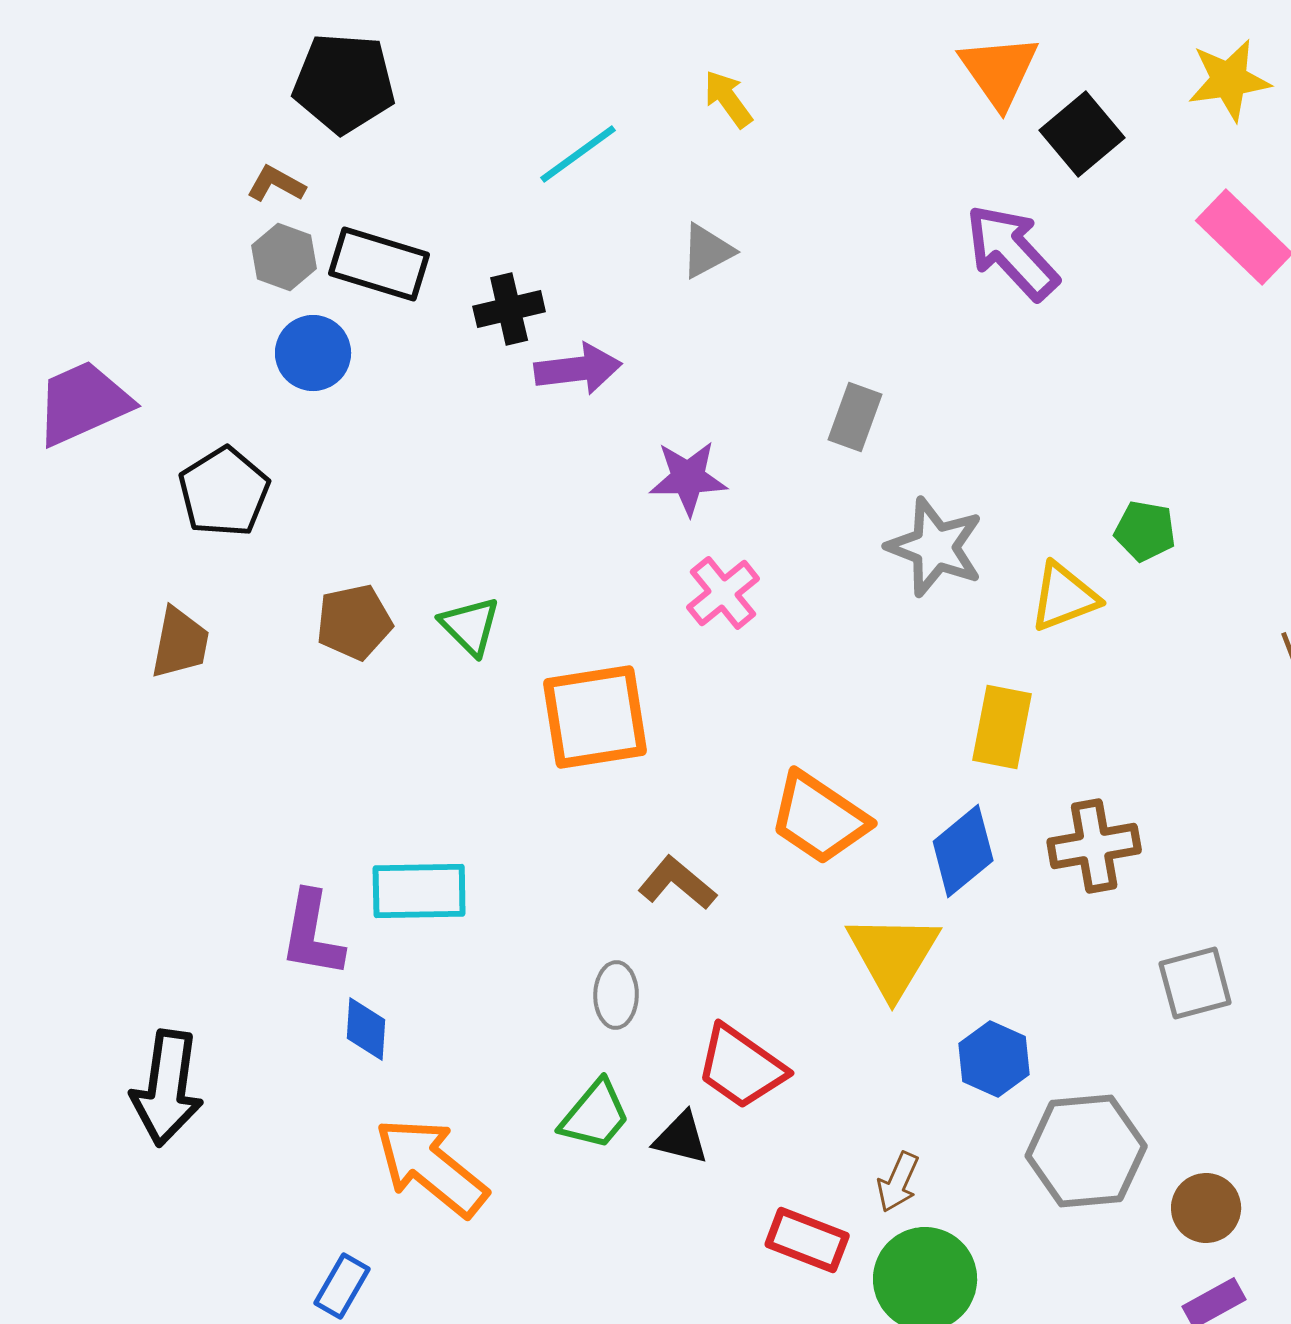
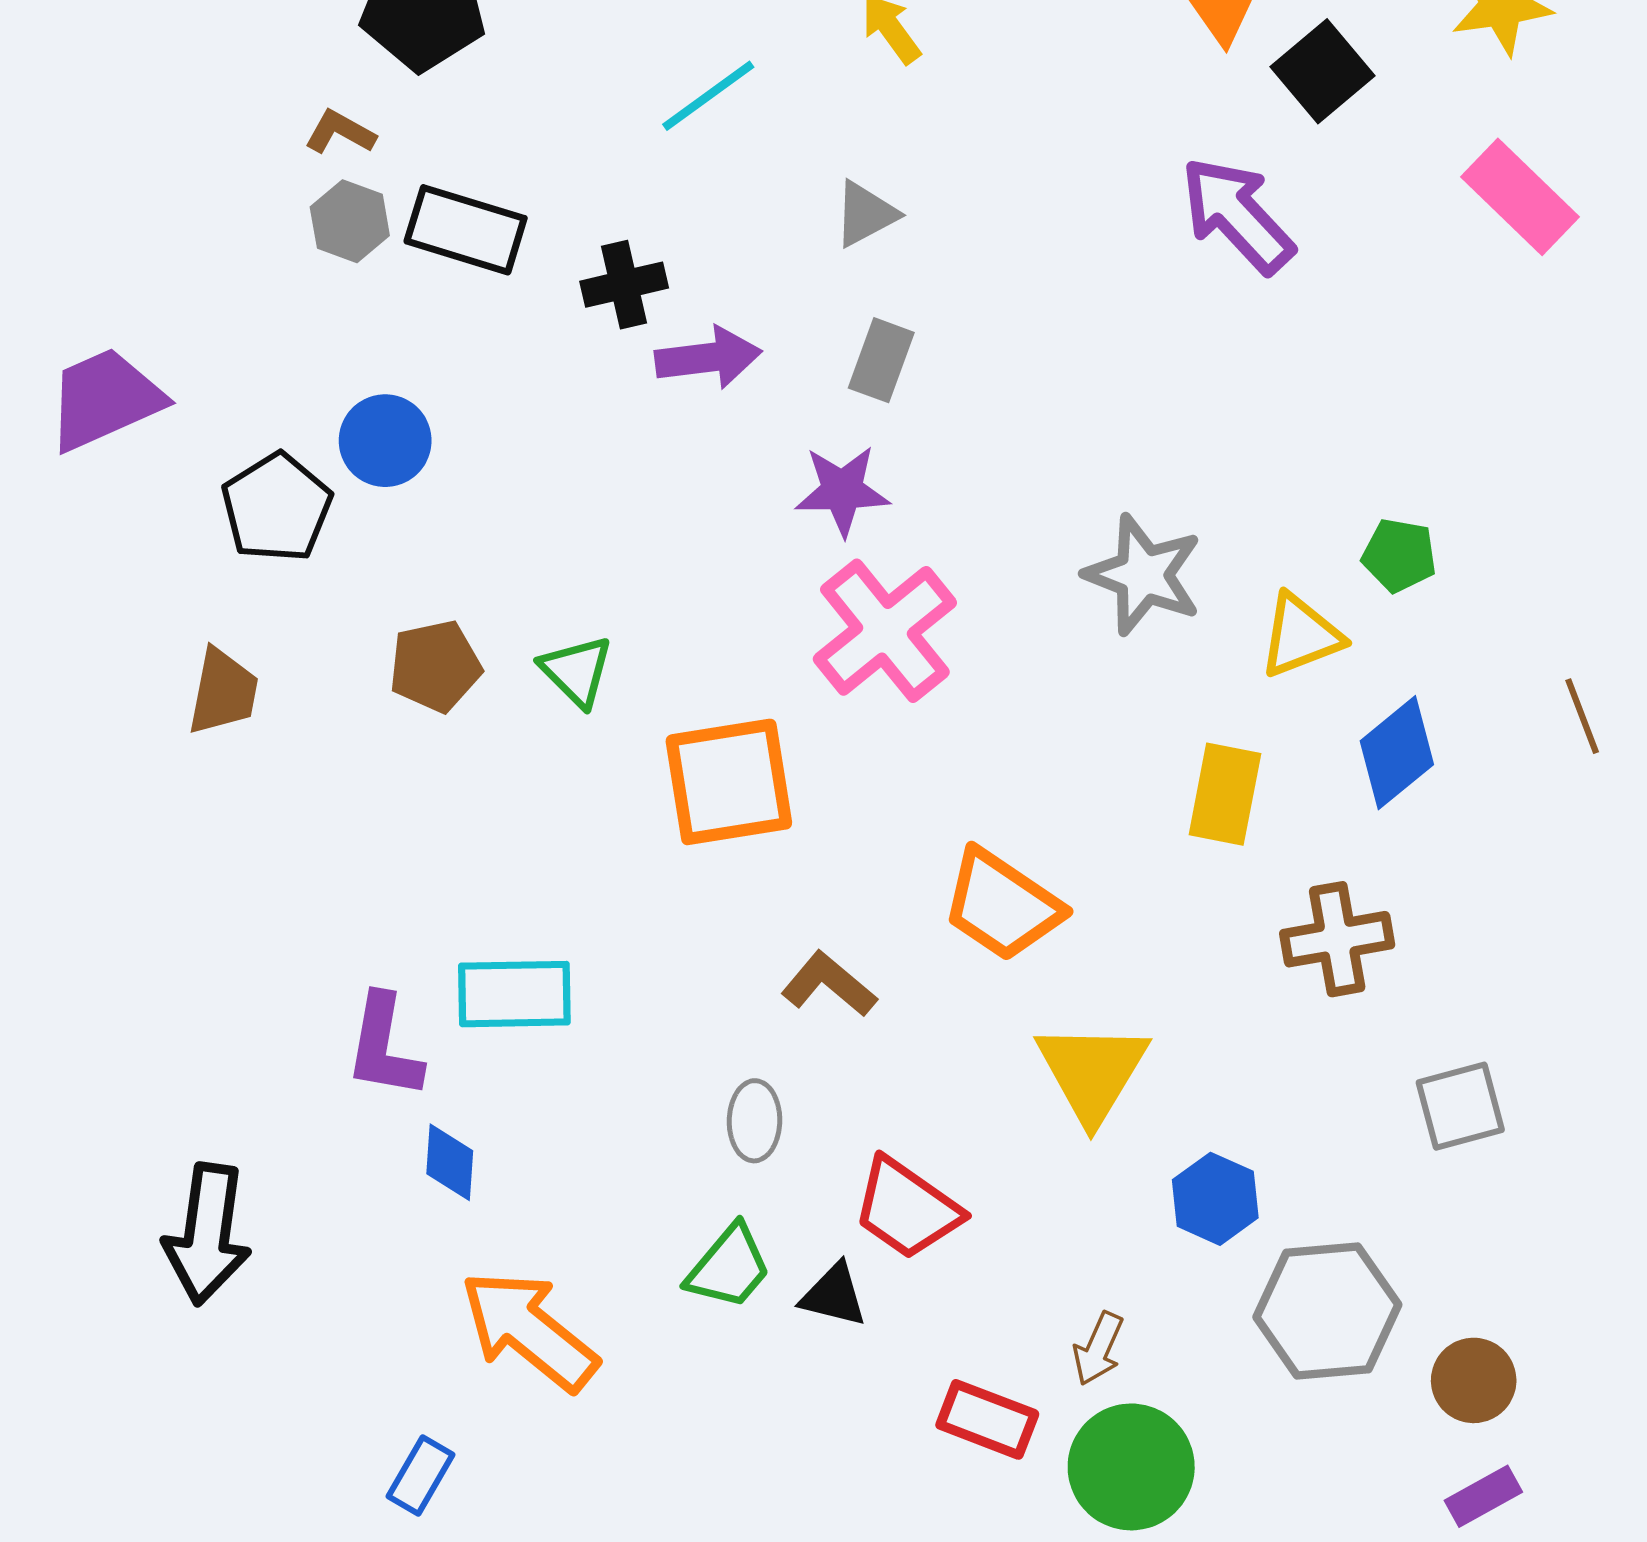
blue circle: (313, 353) -> (385, 441), moved
gray rectangle: (855, 417) -> (881, 360), moved
pink cross: (723, 593) -> (885, 631), size x1.6
blue diamond: (963, 851) -> (1397, 753), moved

